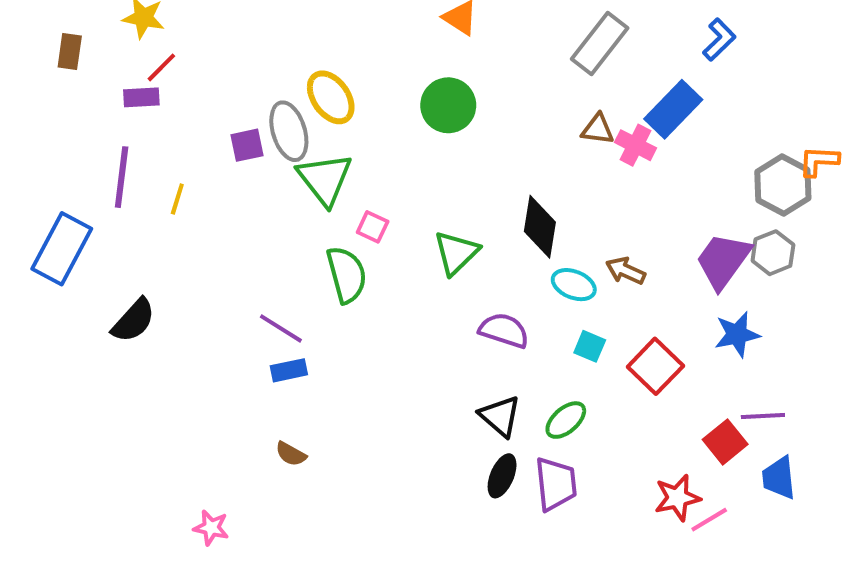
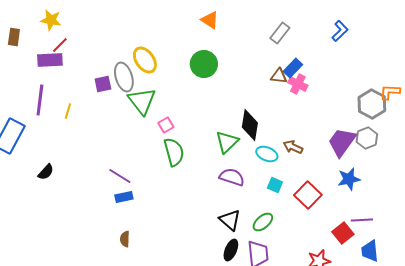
gray rectangle: (600, 44) -> (280, 33), size x0.7
purple rectangle: (141, 97) -> (50, 60), size x1.4
blue rectangle: (673, 109) -> (293, 68), moved, size x0.7
pink square: (373, 227) -> (166, 125), turned 35
green triangle: (456, 253) -> (227, 142), moved
green semicircle: (347, 275) -> (174, 152), moved
black semicircle: (133, 320) -> (46, 172), size x0.7
brown semicircle: (291, 454) -> (125, 239), turned 63

